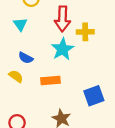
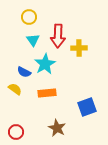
cyan triangle: (20, 24) -> (33, 40), moved
cyan star: (63, 49) -> (45, 64), moved

